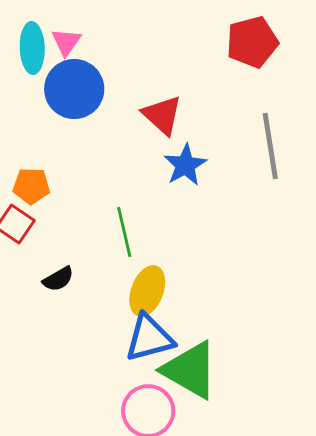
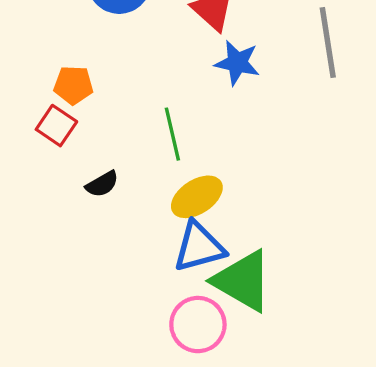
blue star: (185, 165) -> (237, 63), turned -30
yellow ellipse: (147, 291) -> (197, 197), turned 36

